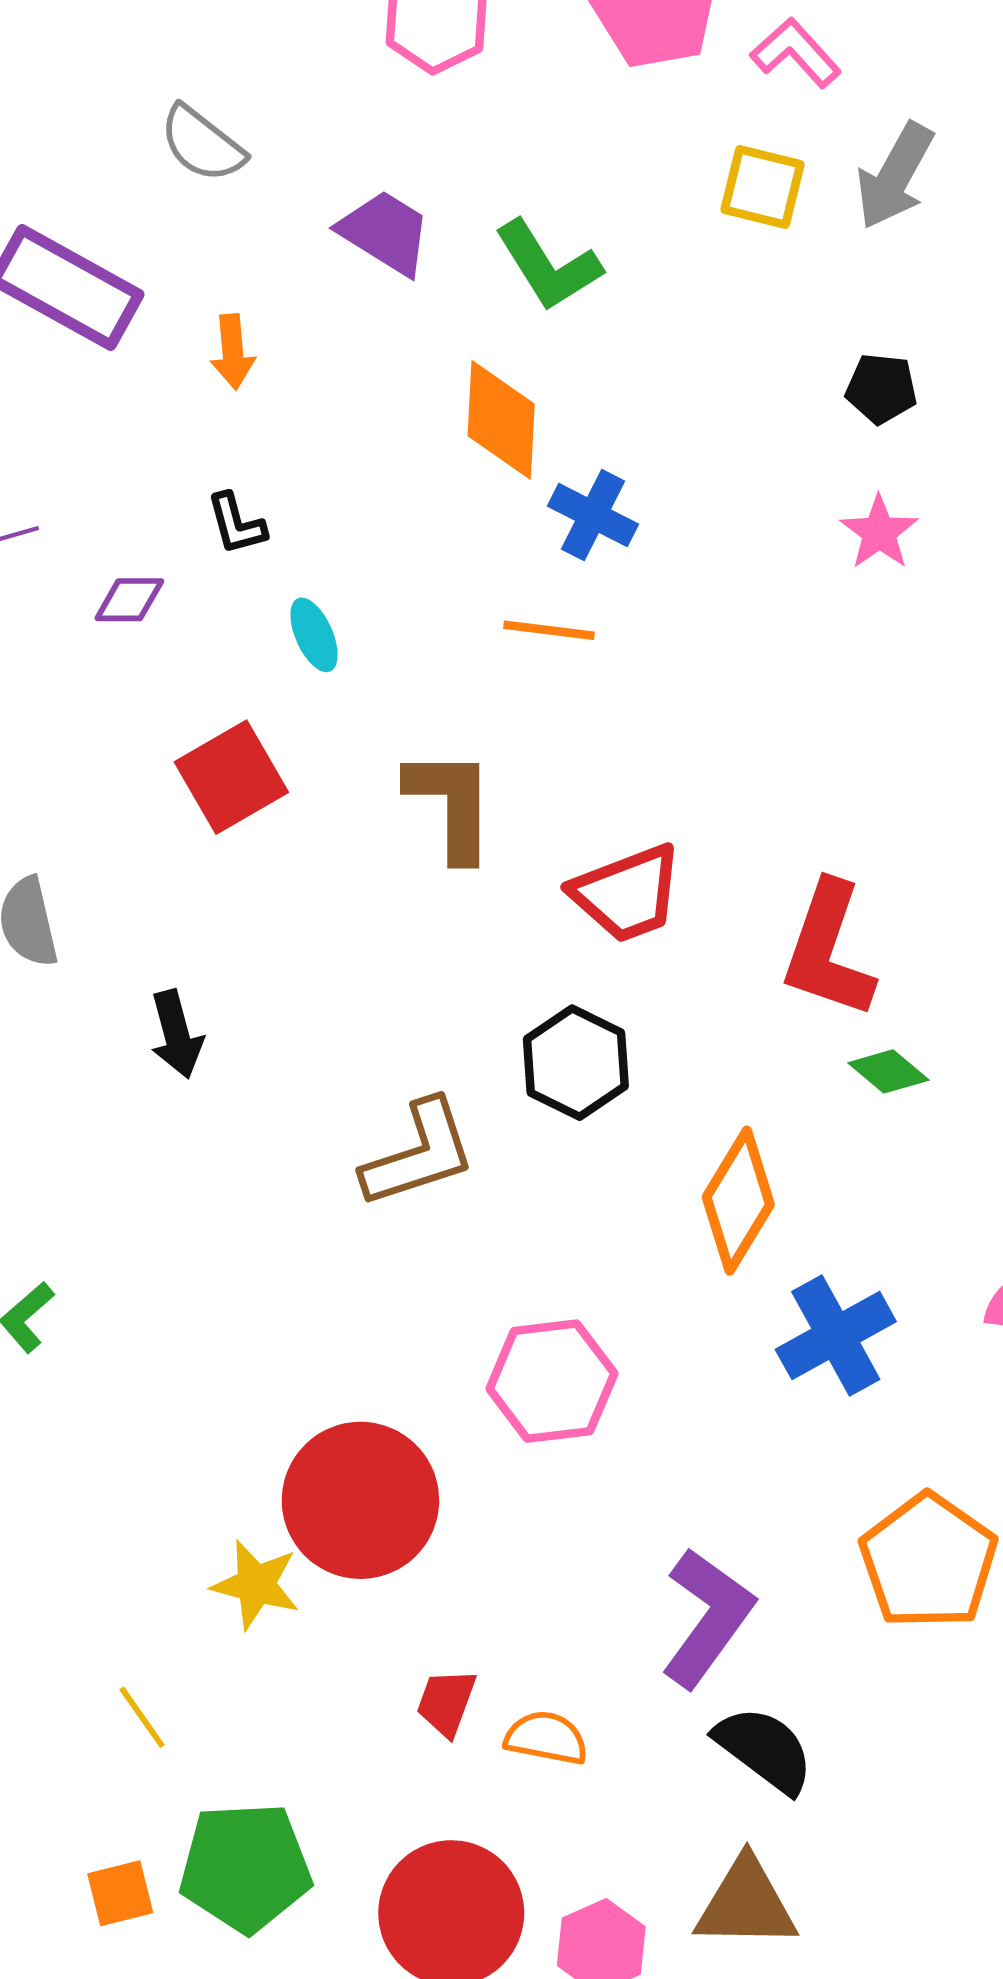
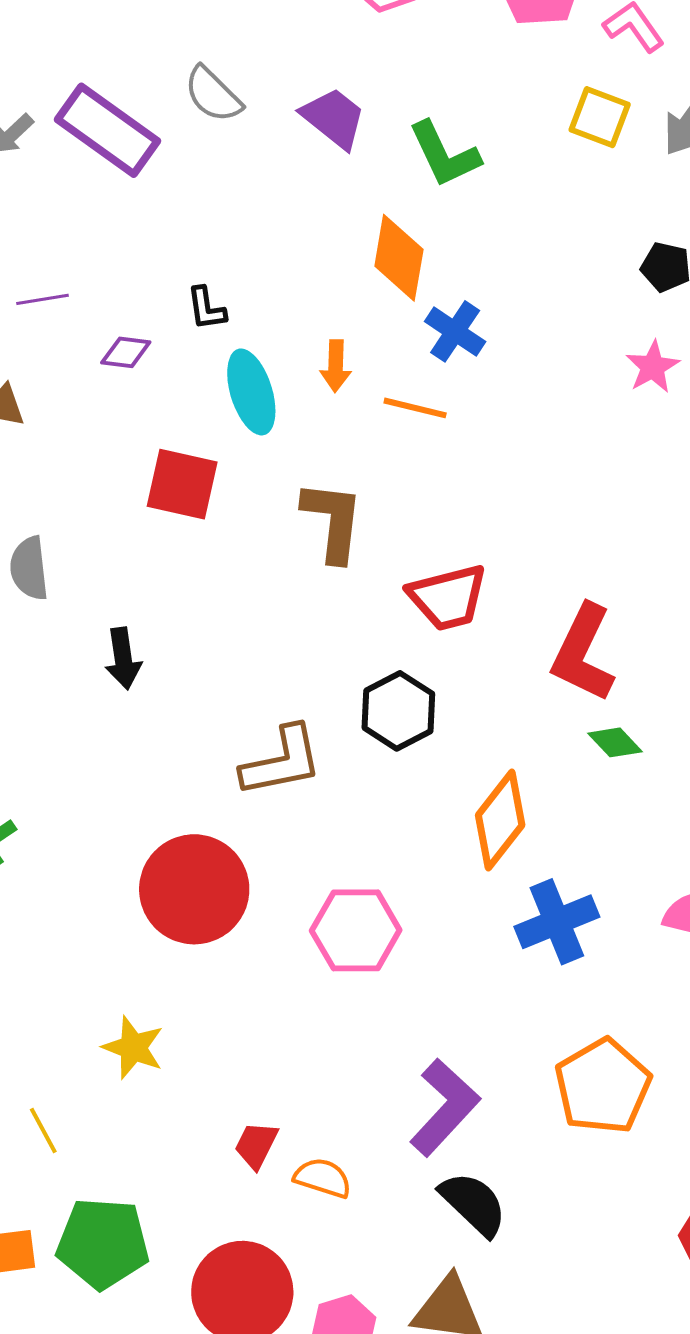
gray semicircle: (202, 144) -> (213, 94), moved
orange arrow: (233, 352) -> (336, 366), moved
cyan ellipse: (314, 635) -> (251, 392), size x1.6
red square: (231, 777) -> (182, 484), turned 36
red circle: (360, 1500) -> (194, 889), moved

